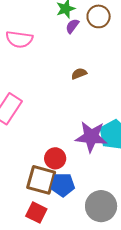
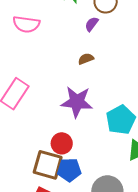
purple semicircle: (72, 26) -> (92, 24), moved
purple star: (91, 137) -> (77, 102), moved

